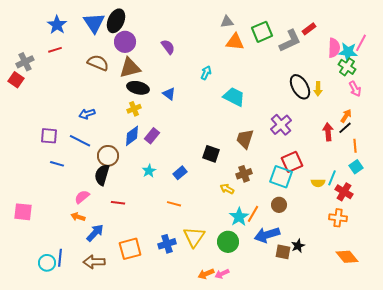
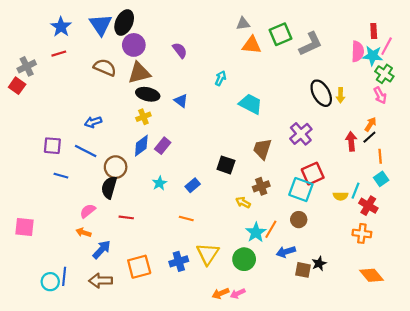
red rectangle: (309, 29) -> (374, 31), moved, turned -56
green cross: (347, 67) -> (384, 74), moved
blue arrow: (267, 235) -> (286, 252), size x0.7

